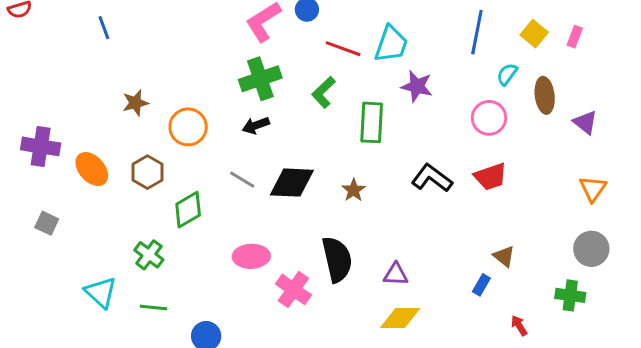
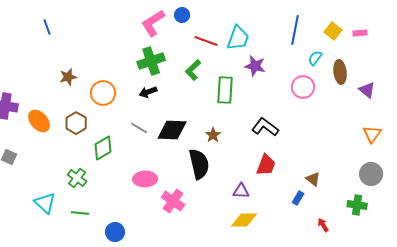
pink rectangle: (575, 37) -> (360, 33), turned 64
red trapezoid: (491, 177) -> (266, 165), moved, turned -50
black semicircle: (337, 259) -> (199, 164), moved

